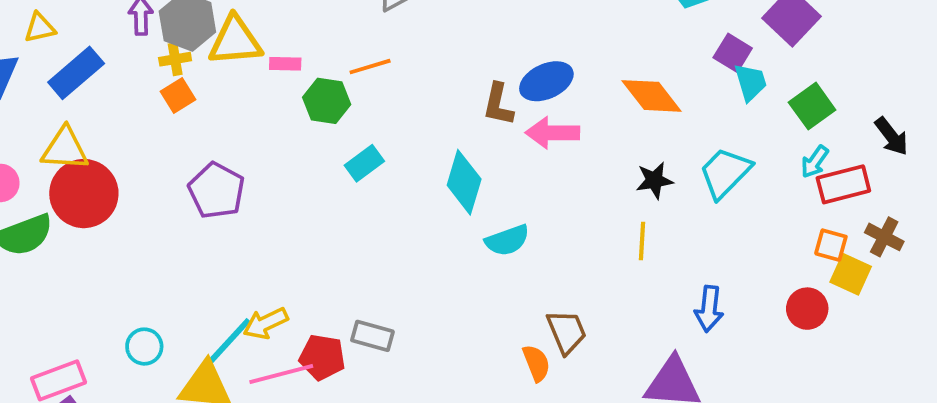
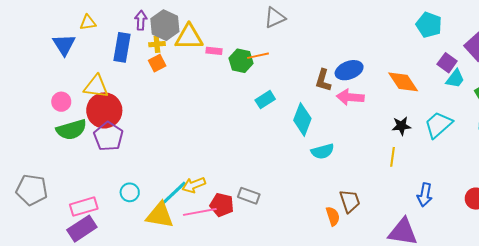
blue rectangle: (76, 73) -> (122, 47), moved, turned -44
cyan trapezoid: (750, 82) -> (455, 79), turned 50
green hexagon: (327, 101) -> (241, 61), moved
cyan rectangle: (364, 163) -> (265, 100), moved
purple pentagon: (216, 191) -> (108, 136), moved

